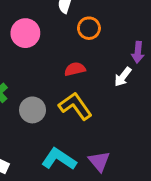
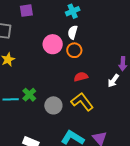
orange circle: (89, 28) -> (74, 50), moved
pink circle: (25, 33) -> (53, 44), moved

